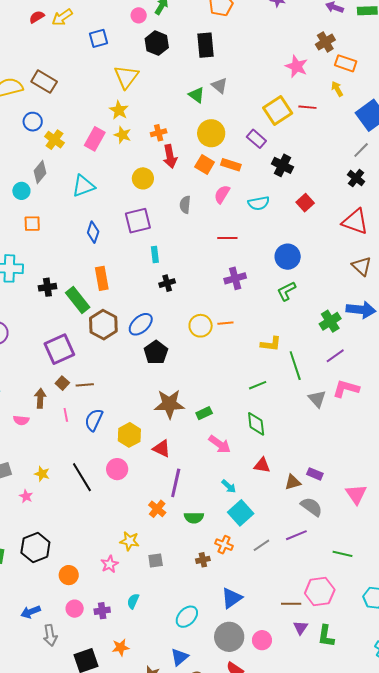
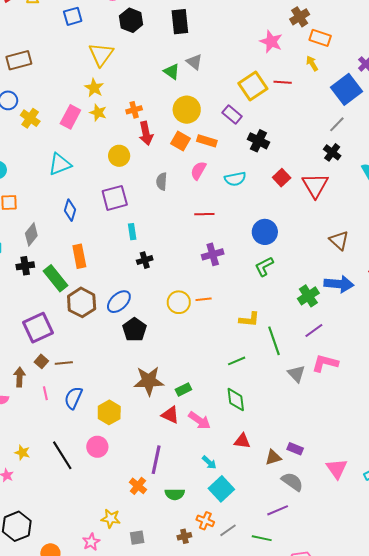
brown rectangle: (44, 82) -> (19, 60), turned -45
gray diamond: (40, 172) -> (31, 234), moved
red triangle: (355, 222) -> (315, 185), moved, turned 40
red triangle: (162, 449) -> (170, 415), moved
gray line: (261, 545) -> (228, 530), moved
green line: (342, 554) -> (262, 538), moved

